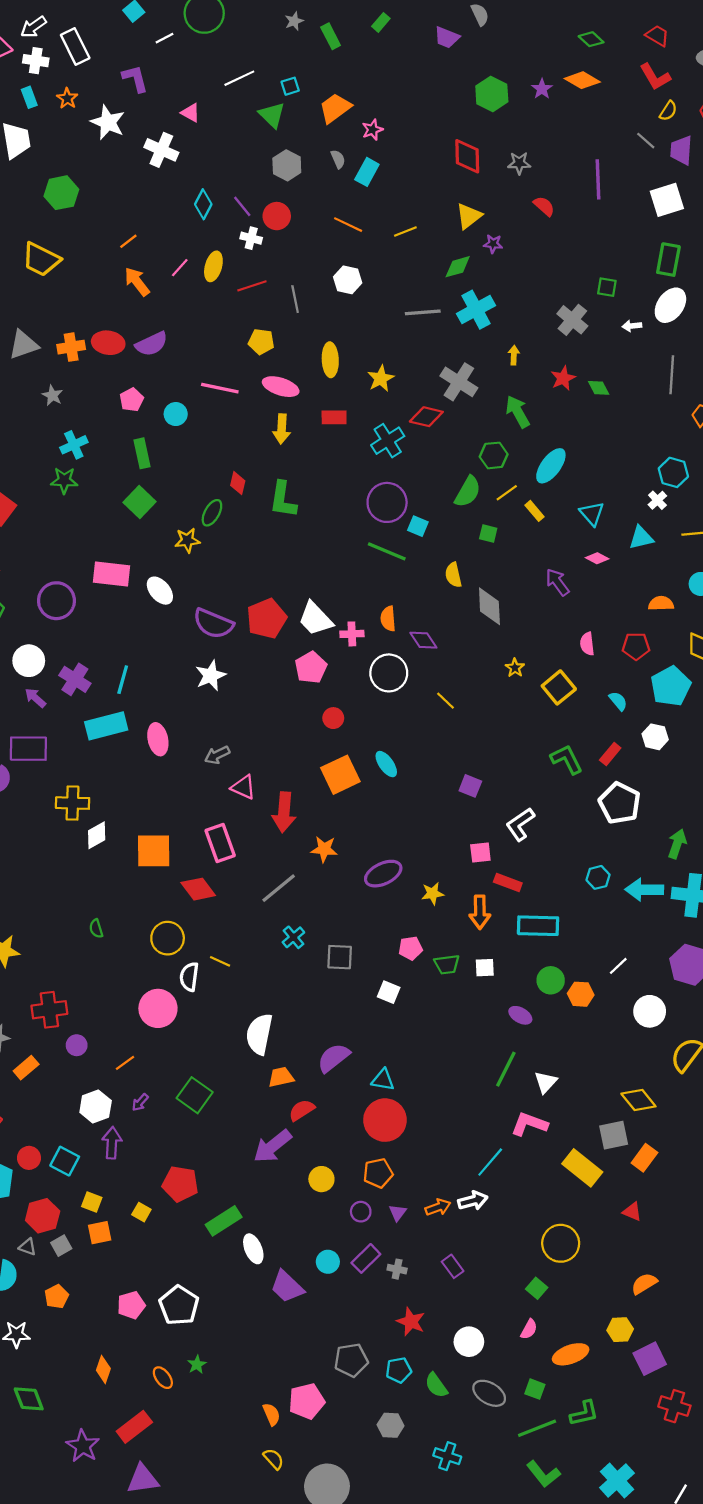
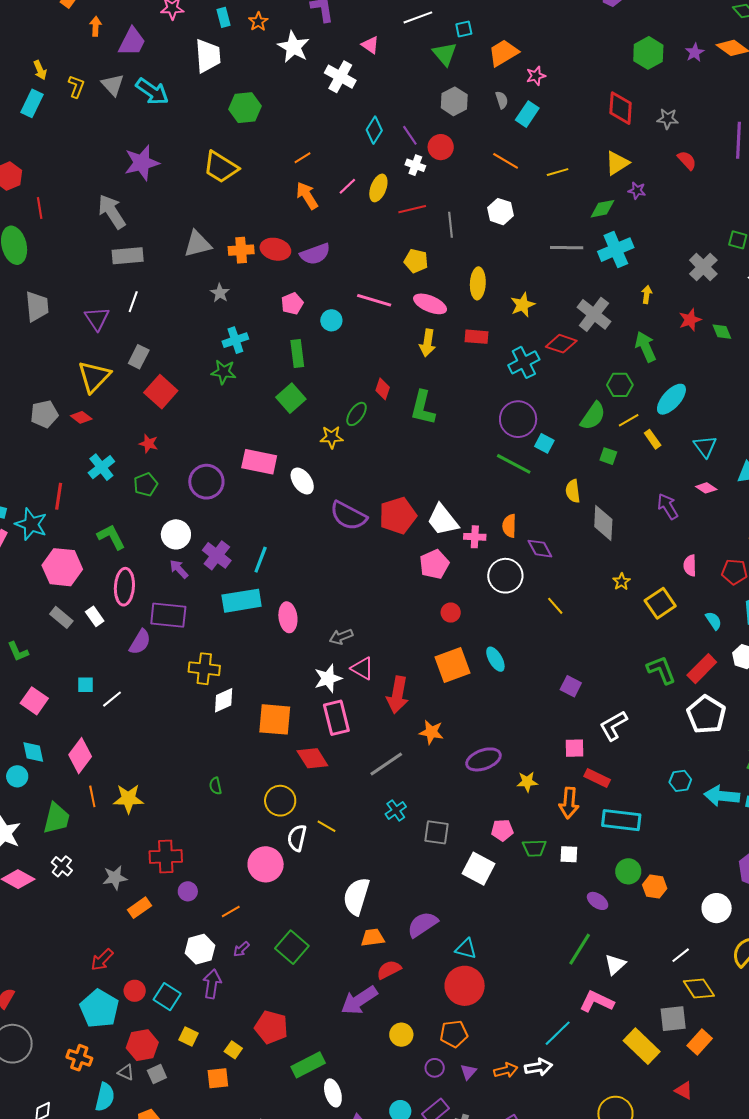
white star: (211, 676) -> (328, 678), moved
red rectangle: (610, 754) -> (702, 669), size x1.4
white line: (618, 966) -> (681, 955), moved
white square: (389, 992) -> (479, 869), size x1.5
orange square: (100, 1233) -> (218, 1078), moved

